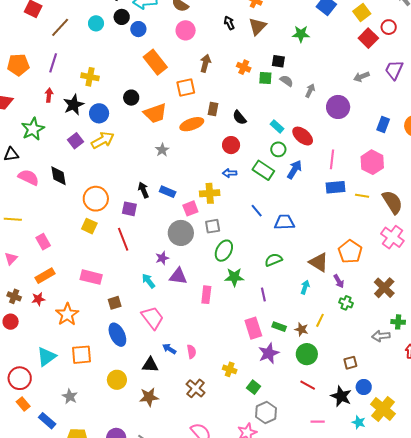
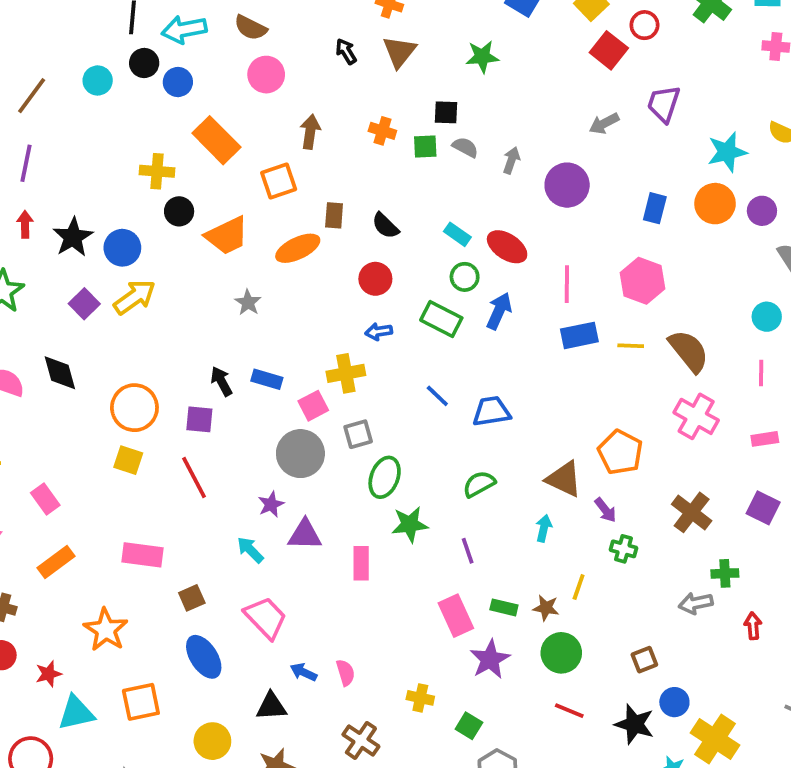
yellow cross: (90, 77) -> (157, 171), moved
red star: (38, 299) -> (49, 674), moved
cyan triangle: (47, 357) -> (76, 713), turned 30

